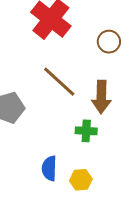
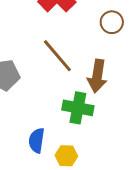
green cross: (86, 131) -> (78, 108), size x1.4

